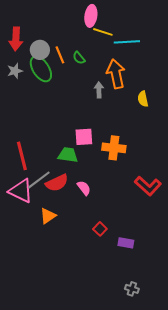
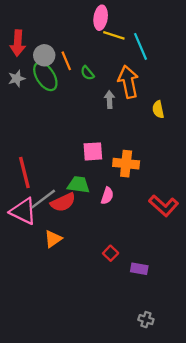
cyan line: (127, 42) -> (140, 46), turned 70
green semicircle: (79, 58) -> (87, 73), moved
green trapezoid: (68, 155) -> (79, 185), moved
pink semicircle: (84, 188) -> (107, 196), moved, turned 56

